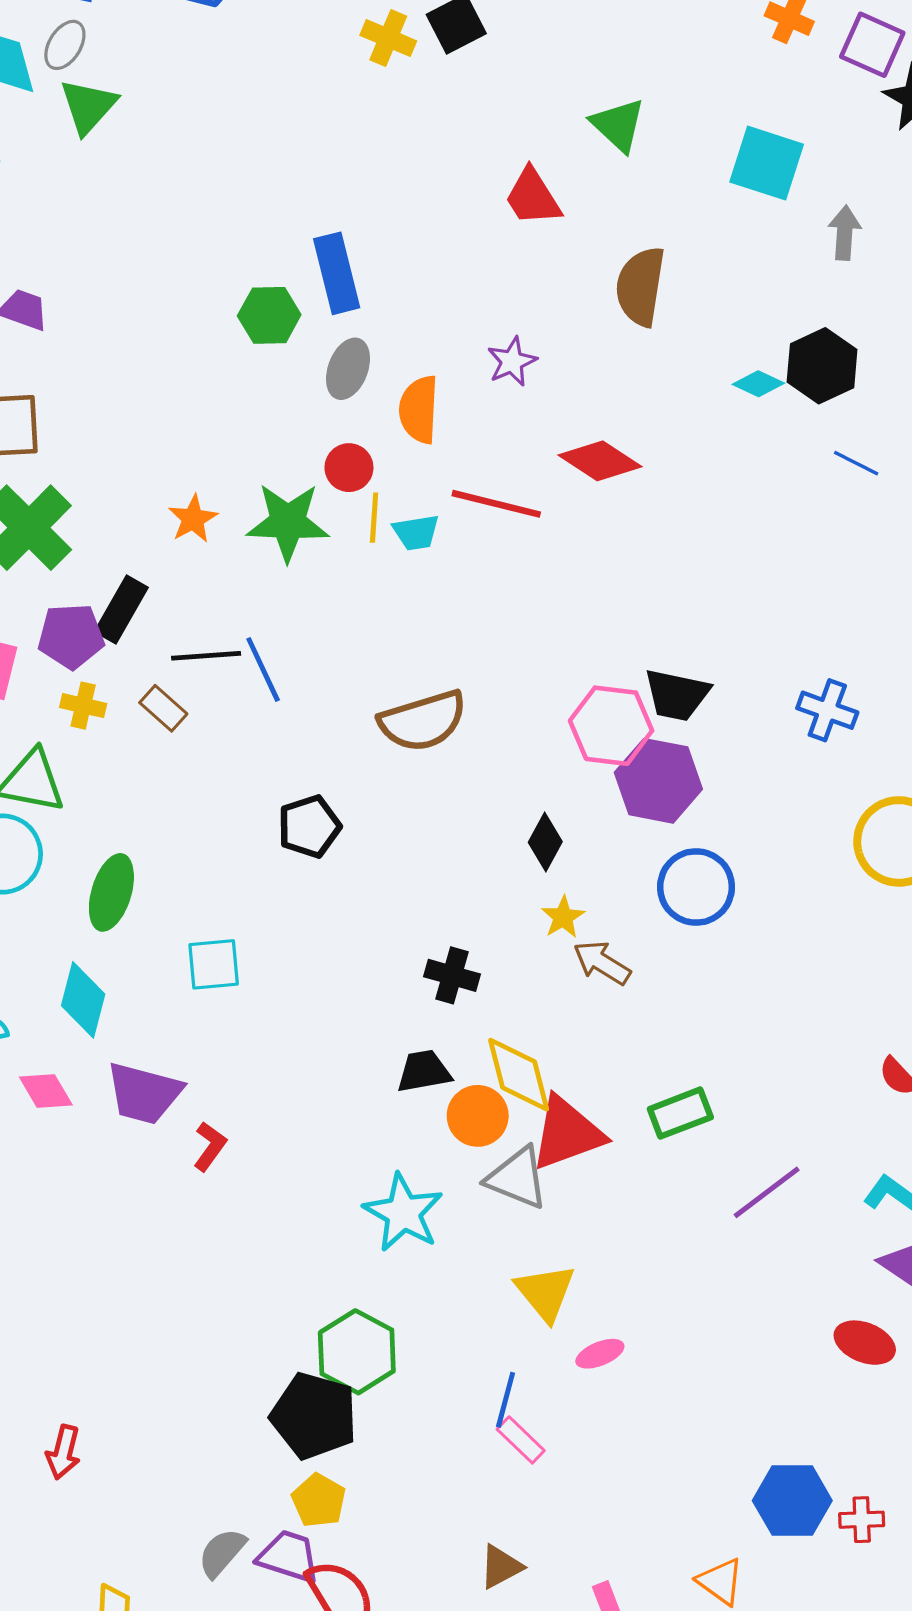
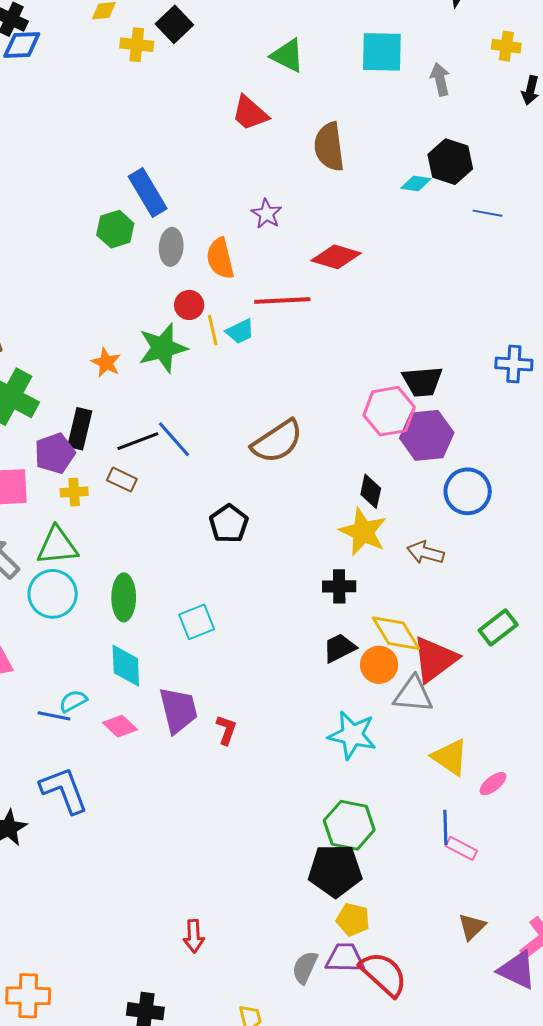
yellow star: (563, 917) -> (363, 532), moved, size x1.8
purple trapezoid: (144, 1093) -> (178, 710), turned -102

